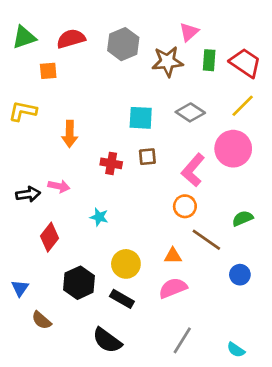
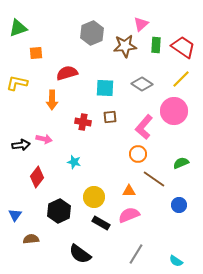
red semicircle: (71, 39) -> (67, 73), moved
black rectangle: (122, 299) -> (101, 223), moved
brown semicircle: (41, 320) -> (31, 239), turned 133

